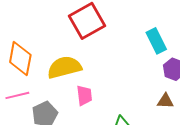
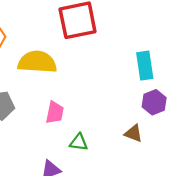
pink trapezoid: (84, 95) -> (55, 112), moved

